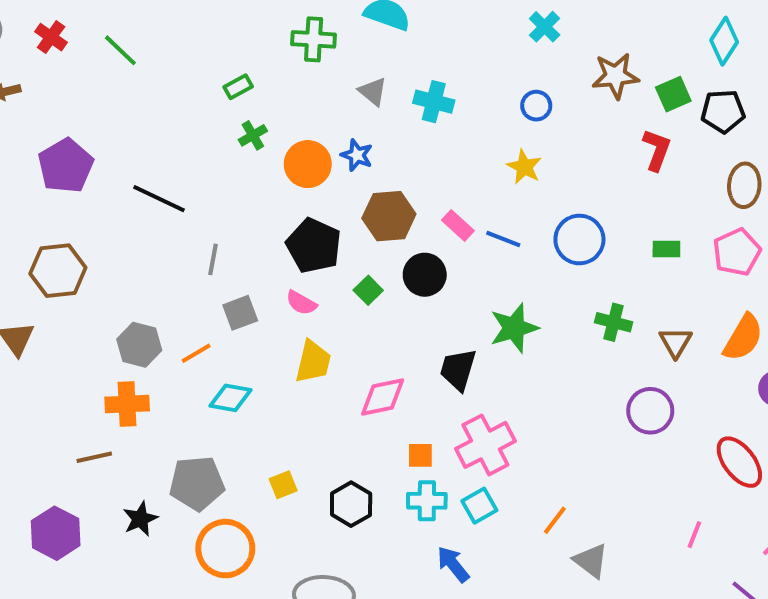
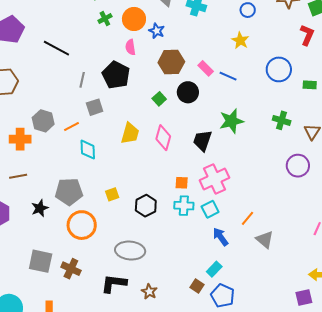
orange circle: (308, 164) -> (134, 19), moved
blue circle: (579, 240) -> (279, 69), moved
black pentagon: (314, 246) -> (116, 75), moved
pink semicircle: (301, 303) -> (130, 47), moved, turned 49
pink diamond: (383, 397) -> (163, 138), moved, turned -65
cyan diamond: (231, 398) -> (88, 150), turned 75
orange cross: (127, 404) -> (20, 139), moved
blue arrow: (453, 564) -> (221, 237), moved

